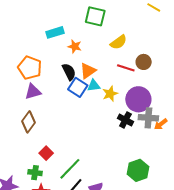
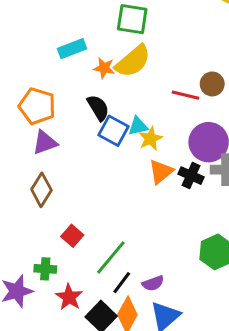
yellow semicircle: (119, 42) -> (133, 61), moved, size x1.4
orange triangle: (88, 71) -> (161, 172), moved
yellow star: (110, 94) -> (150, 139), moved
green cross: (35, 173) -> (45, 269), moved

